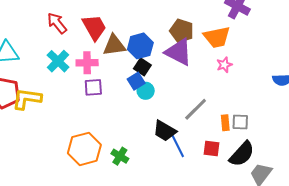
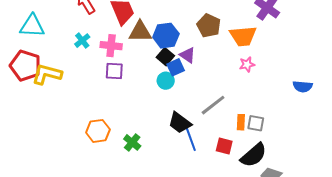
purple triangle: (179, 52) -> (188, 55), moved, size x0.6
cyan cross: (58, 61) -> (82, 41), size x0.7
blue square: (136, 81) -> (176, 67), moved
orange hexagon: (84, 149) -> (98, 131), size x0.7

